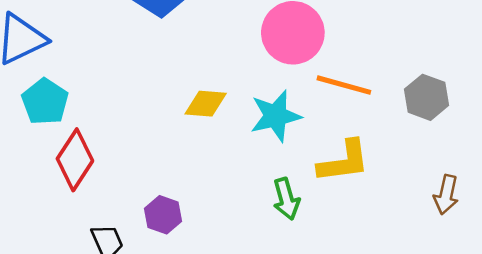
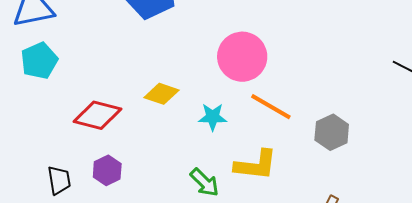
cyan star: (276, 116) -> (213, 117), size x0.7
red diamond: (75, 160) -> (98, 115), moved, turned 57
green arrow: (286, 199) -> (205, 182), turned -44

